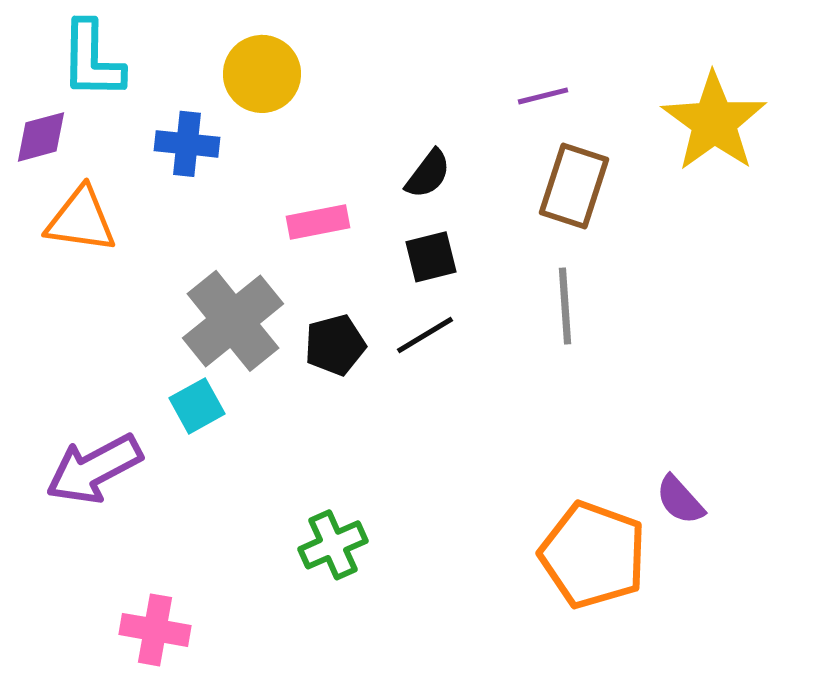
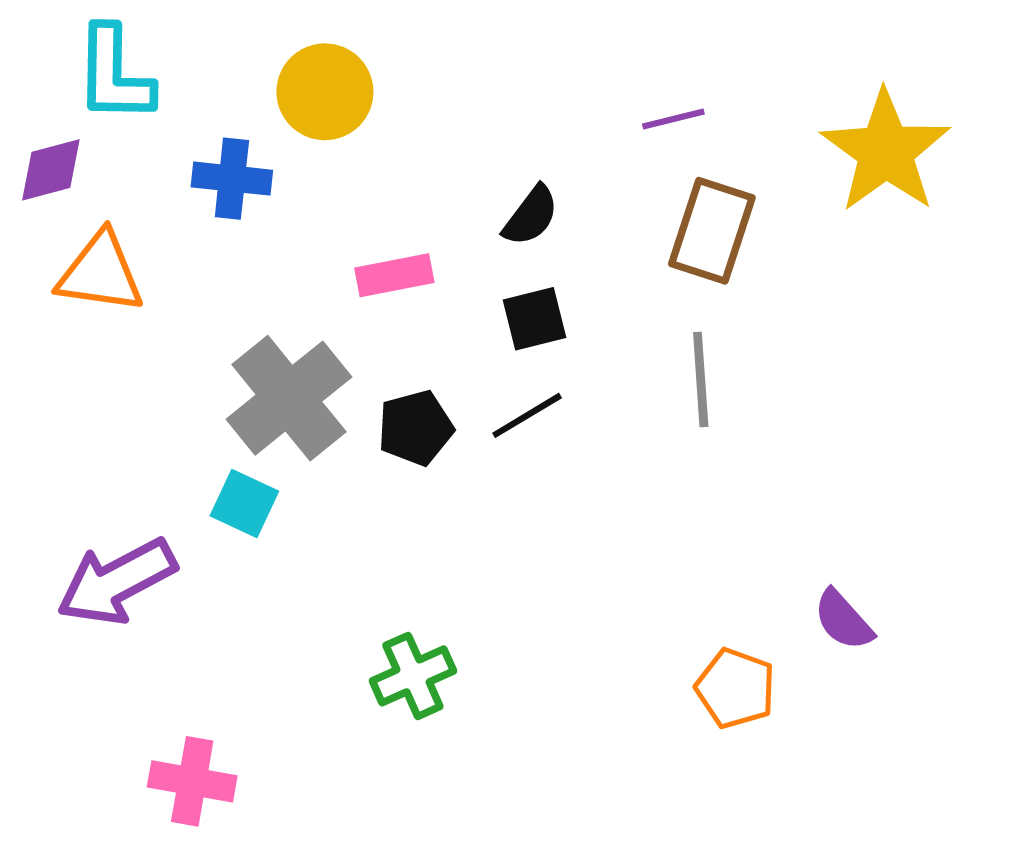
cyan square: (197, 406) -> (244, 504), turned -36
orange pentagon: (593, 555) -> (735, 688), size x0.6

